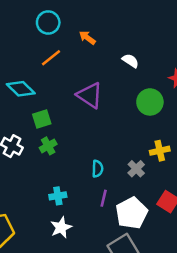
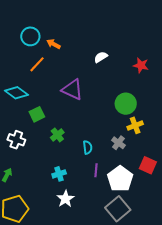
orange arrow: (87, 38) -> (54, 44), moved
white semicircle: (130, 61) -> (101, 57), turned -56
green circle: (150, 102) -> (126, 104), moved
green cross: (48, 146) -> (57, 135), moved

